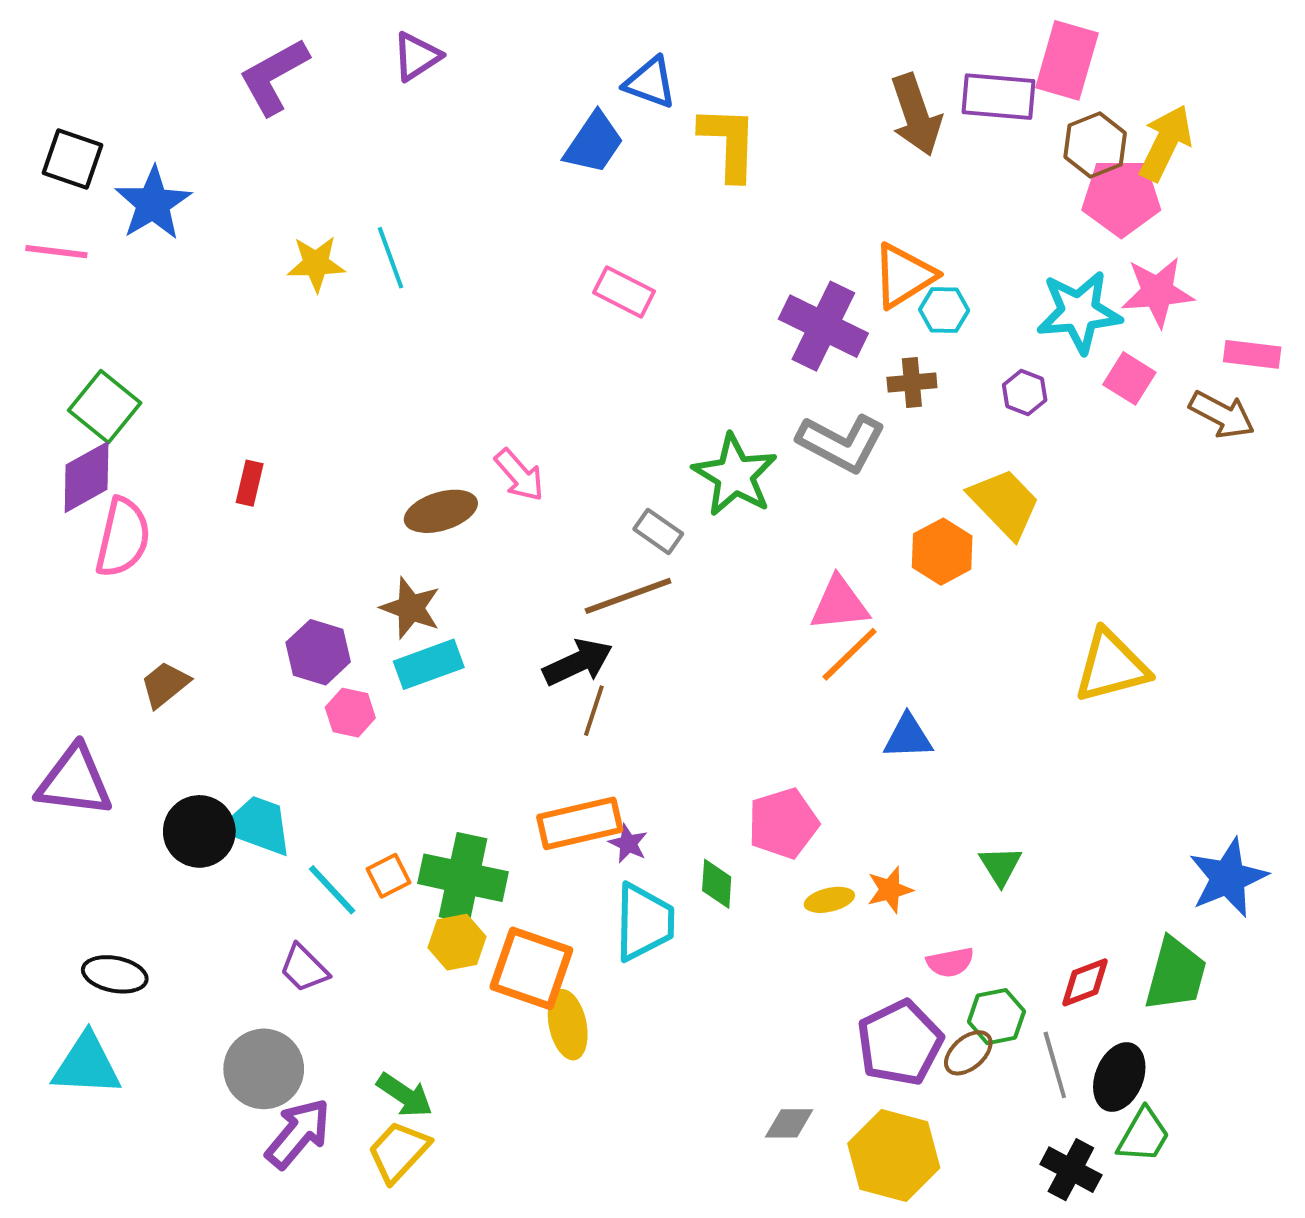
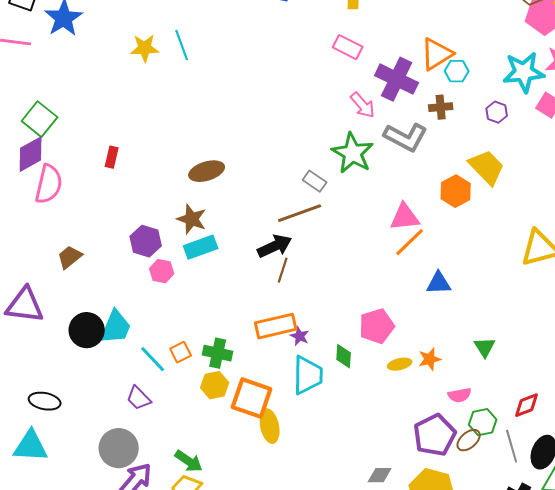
pink rectangle: (624, 292) -> (348, 47), moved
pink arrow: (519, 475) -> (363, 105), moved
cyan trapezoid: (258, 825) -> (116, 327), turned 93
green cross: (463, 878) -> (218, 353), size x0.7

